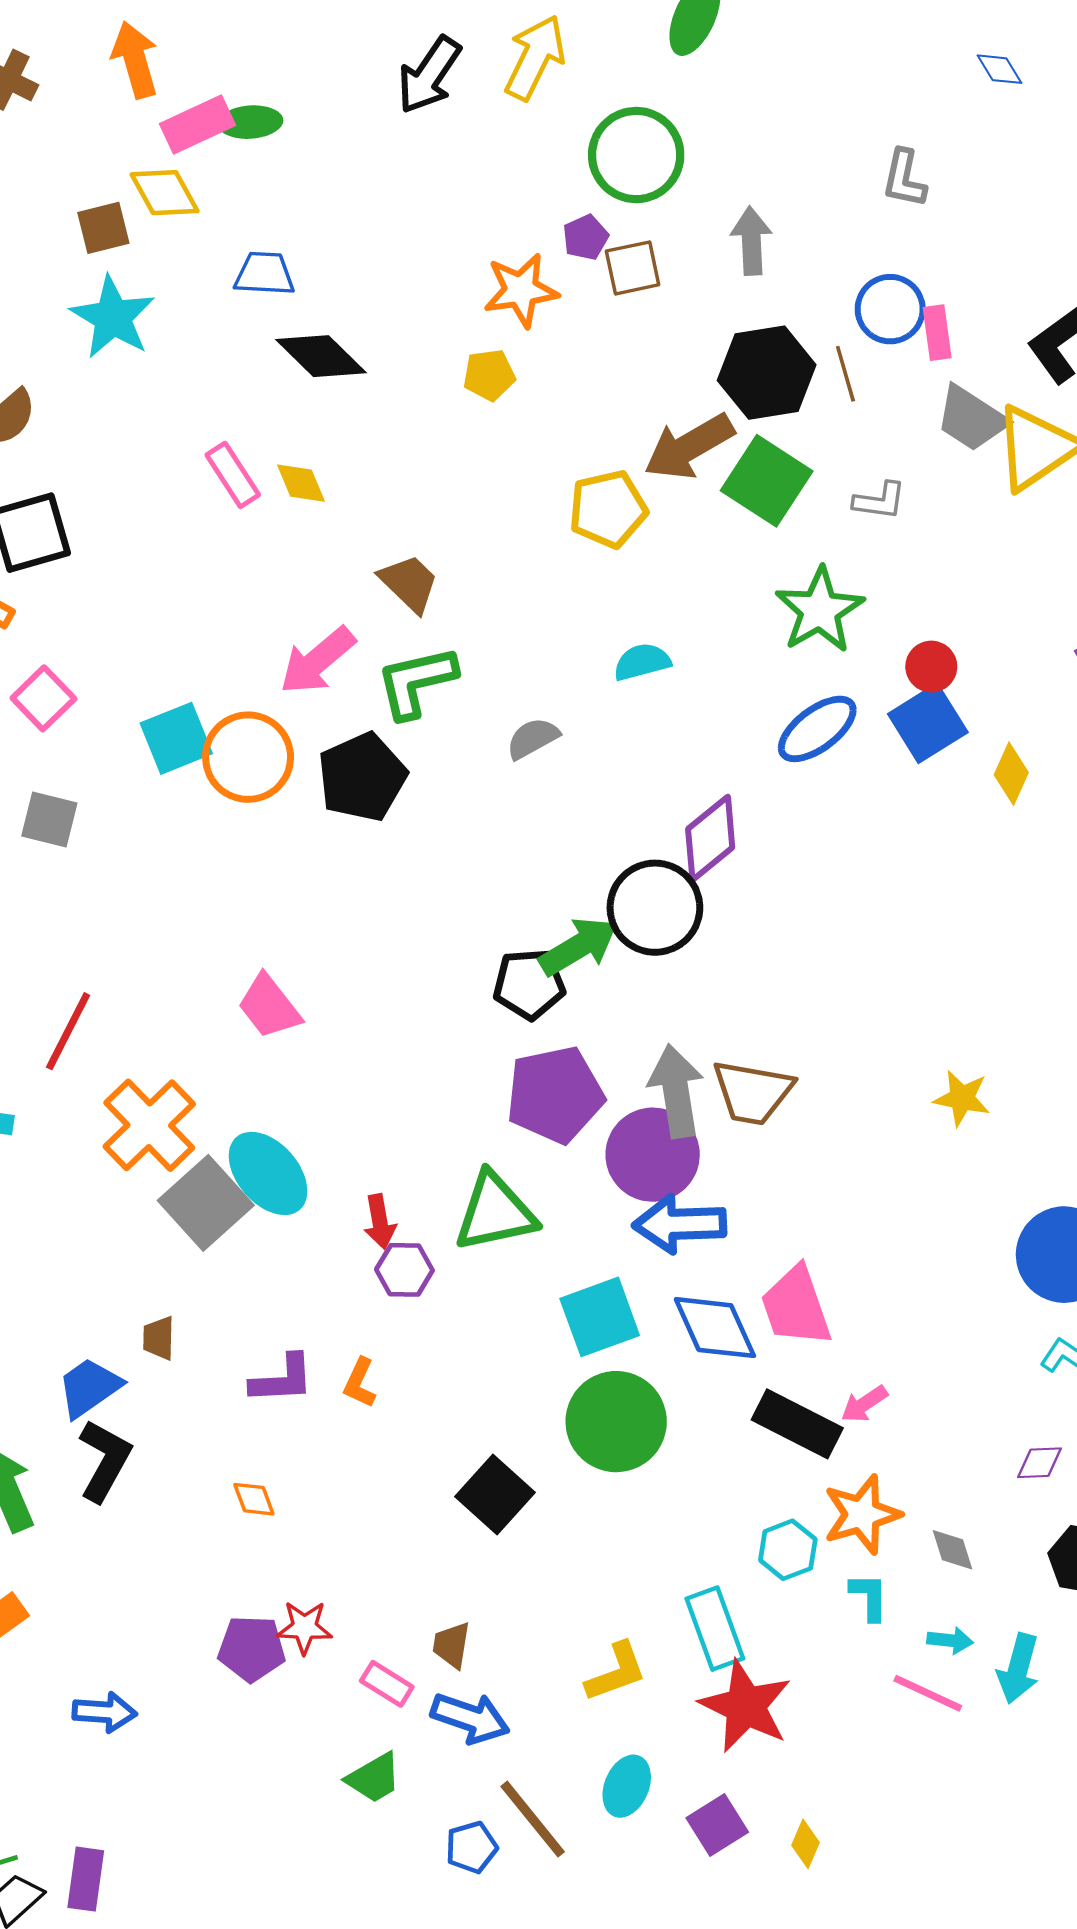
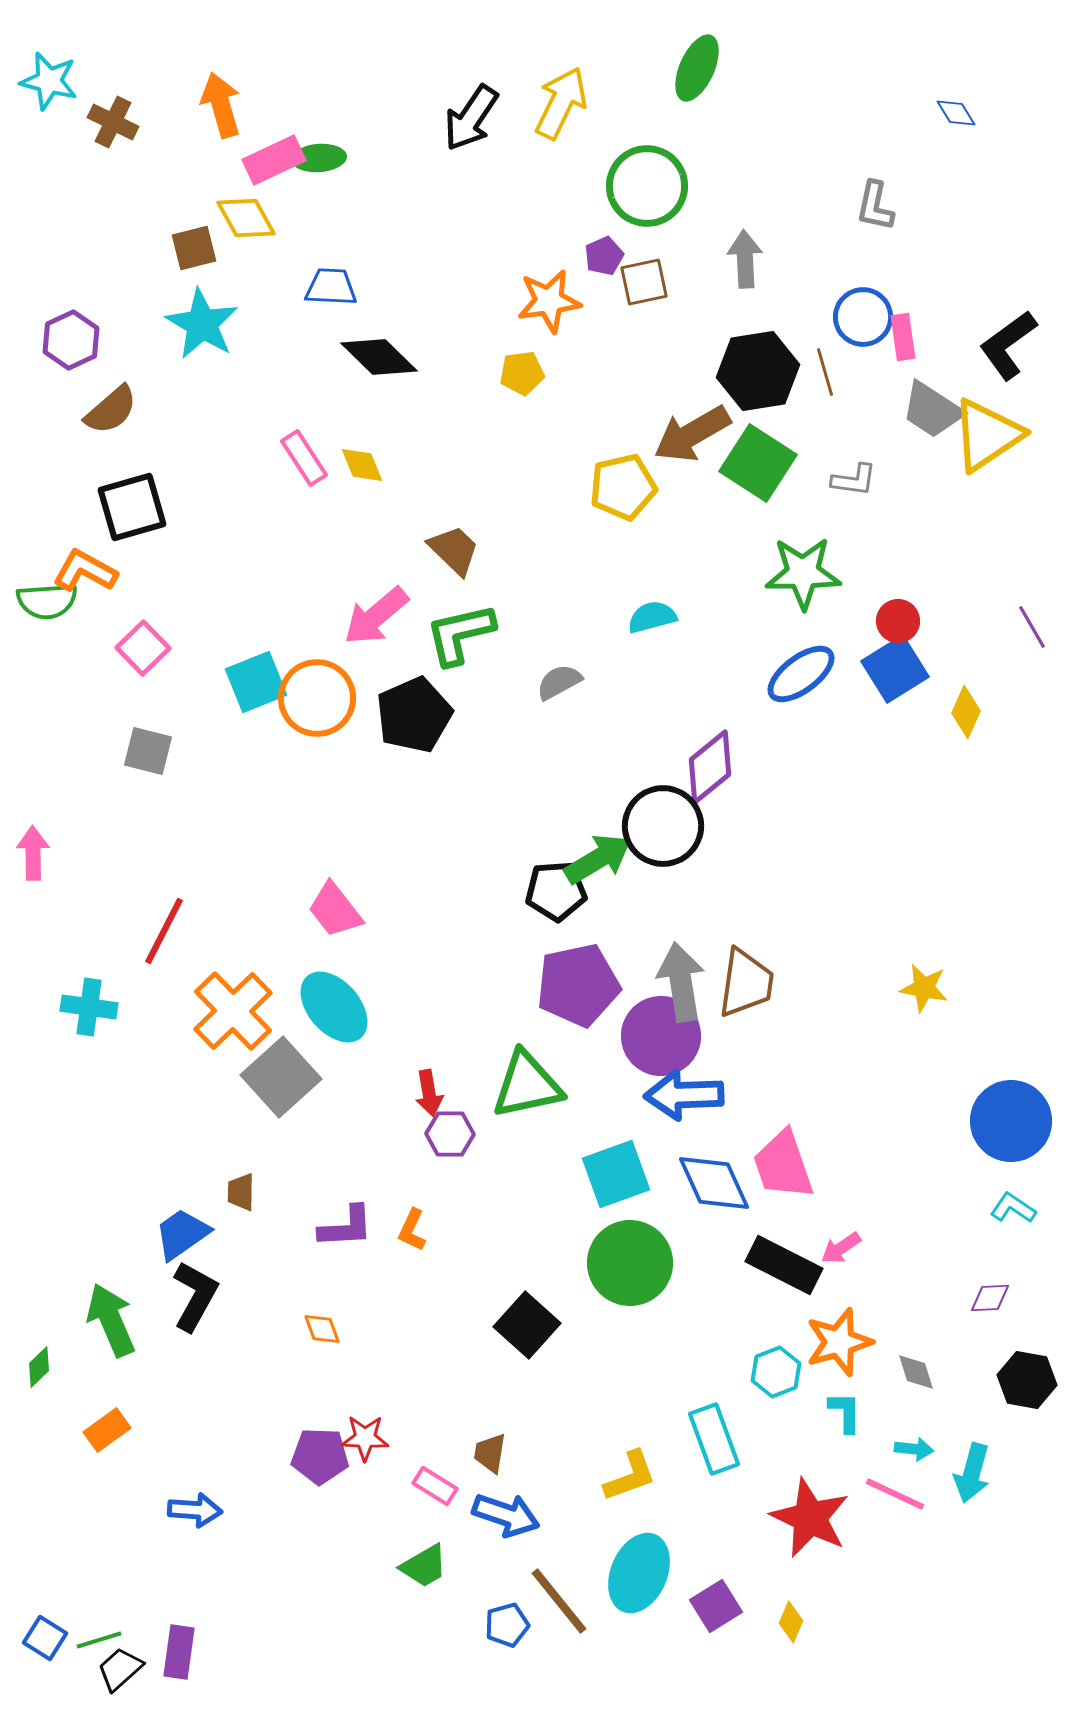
green star: (820, 610) -> (803, 573), turned 30
brown trapezoid: (753, 1092) -> (746, 983), turned -92
cyan ellipse: (268, 1173) -> (334, 1007), moved
red star: (745, 1706) -> (810, 1518), moved
cyan ellipse: (627, 1786) -> (639, 1573), size x1.5

